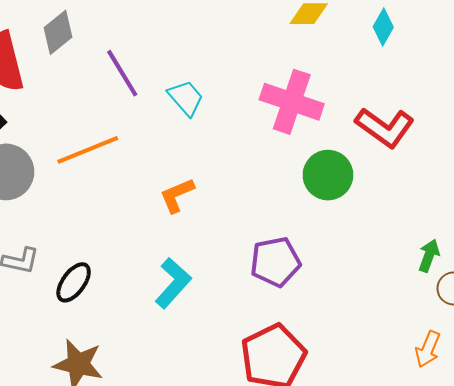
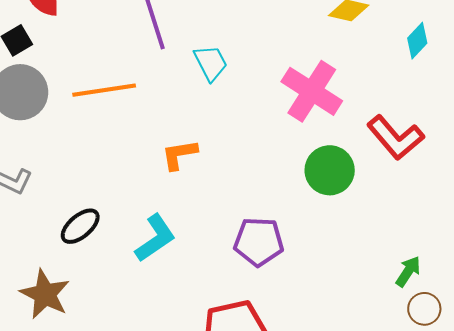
black ellipse: (74, 282) -> (80, 226), moved

